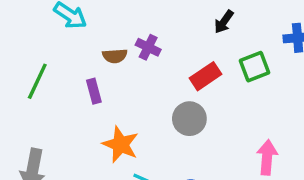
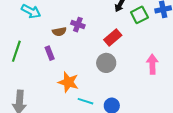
green square: (254, 67) -> (139, 15), moved
pink arrow: (267, 157) -> (152, 64), moved

